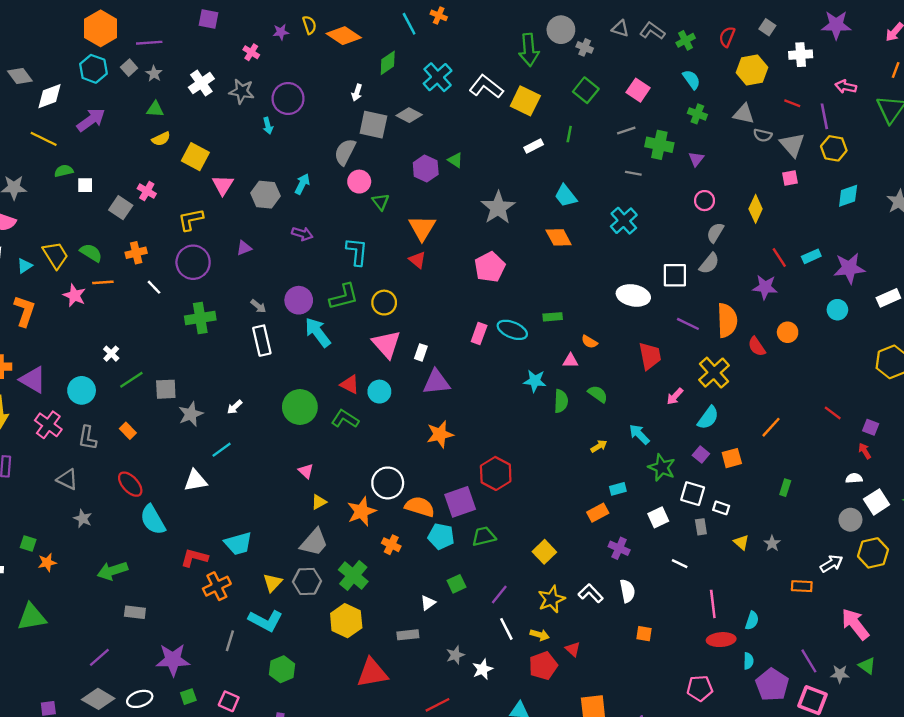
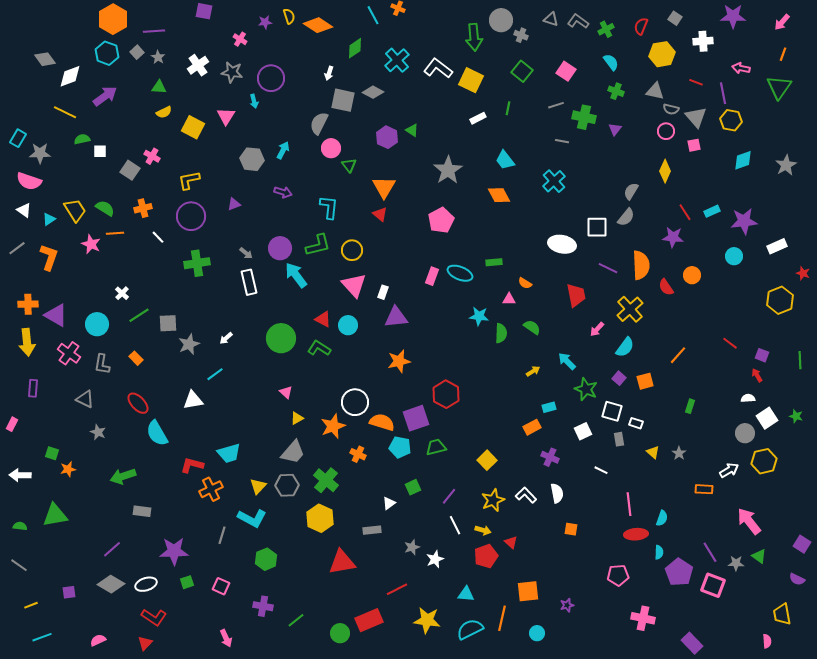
pink triangle: (223, 185) -> (226, 116), moved
pink circle: (705, 201) -> (666, 131), moved

